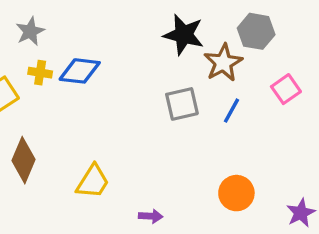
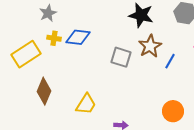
brown star: (223, 63) -> (150, 46), moved
gray square: (182, 104) -> (121, 57), moved, turned 30

